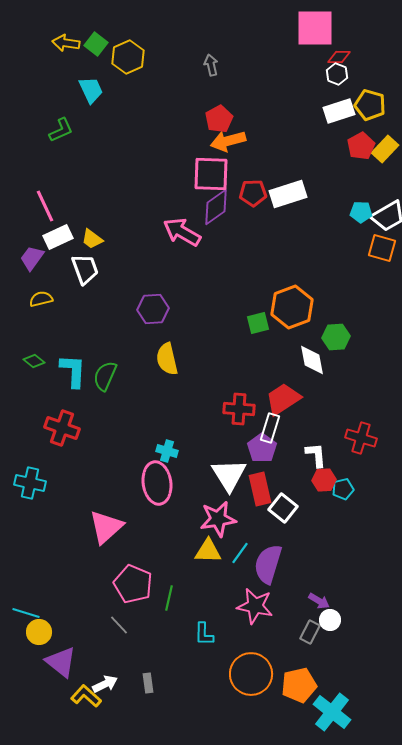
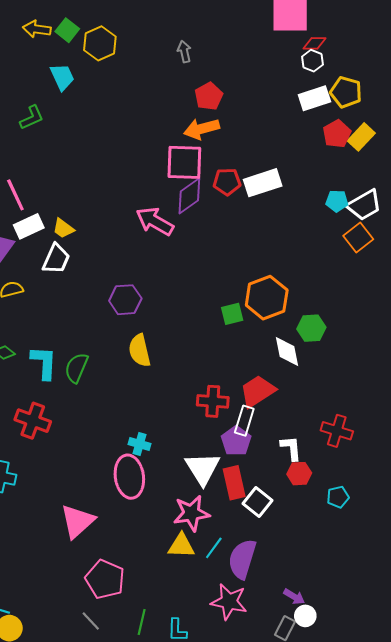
red pentagon: (219, 119) -> (209, 96), moved
orange square: (382, 248) -> (358, 238), turned 36
white trapezoid: (85, 269) -> (56, 259), turned 44
cyan pentagon: (343, 489) -> (338, 497), moved
green line: (169, 598) -> (142, 622), moved

